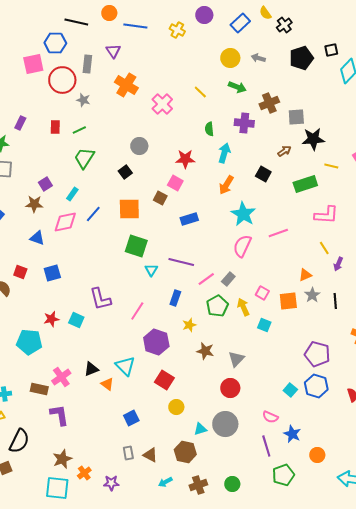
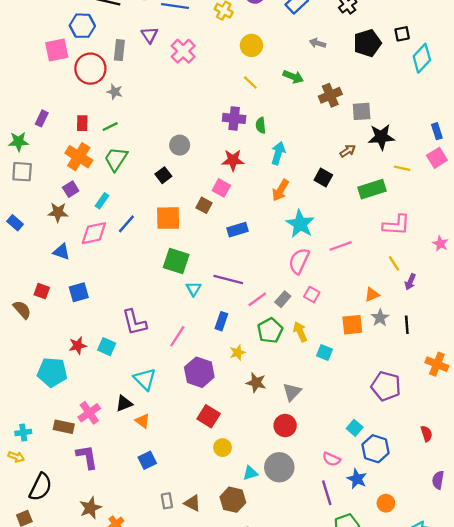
yellow circle: (230, 58) -> (251, 45), moved
orange cross: (126, 85) -> (79, 157), moved
pink cross: (162, 104) -> (183, 51), moved
purple cross: (244, 123) -> (234, 118), moved
pink square: (262, 293) -> (312, 295), moved
cyan triangle: (125, 366) -> (145, 379), moved
blue hexagon: (316, 386) -> (375, 449), moved
blue square: (131, 418) -> (147, 460), moved

